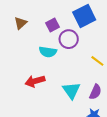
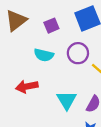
brown triangle: (21, 23) -> (16, 21), size x1.5
purple circle: (69, 39) -> (78, 53), moved

